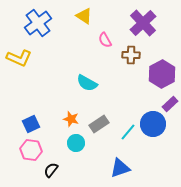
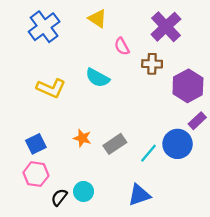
yellow L-shape: (19, 58) -> (51, 88), moved
cyan semicircle: (87, 83) -> (97, 78), moved
cyan circle: (76, 143) -> (84, 191), moved

